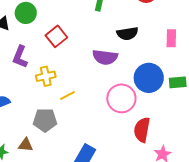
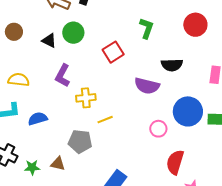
red square: (56, 36) -> (113, 52), moved
pink circle: (121, 98) -> (158, 129), size x0.6

